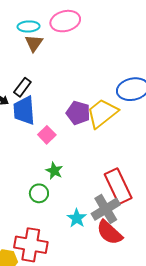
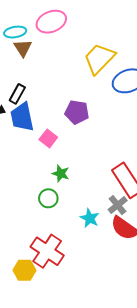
yellow trapezoid: (102, 113) -> (99, 59), moved
gray cross: (106, 209) -> (118, 205), size x0.7
red cross: (31, 245) -> (47, 251), turned 32

